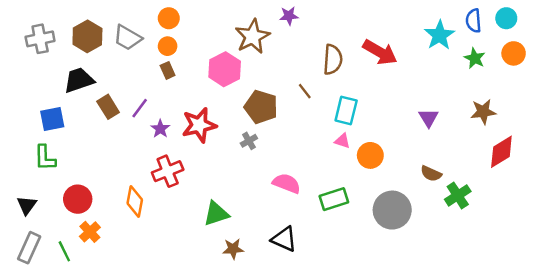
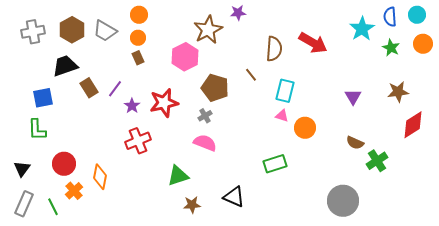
pink semicircle: (287, 183) -> (205, 143), moved
orange diamond: (135, 202) -> (100, 177), moved
gray circle: (392, 210) -> (343, 201), moved

